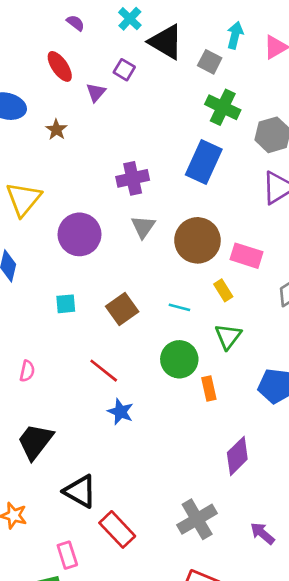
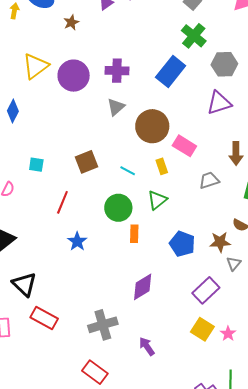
purple circle: (79, 234) -> (74, 76), moved
cyan square: (66, 304) -> (36, 165), moved
red line: (104, 371) -> (62, 202), turned 60
blue star: (120, 412) -> (77, 241), moved
red rectangle: (117, 529) -> (44, 318), turned -32

